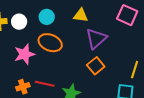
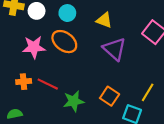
purple triangle: (96, 38) -> (115, 49), turned -50
orange square: (96, 66) -> (110, 96), moved, turned -30

